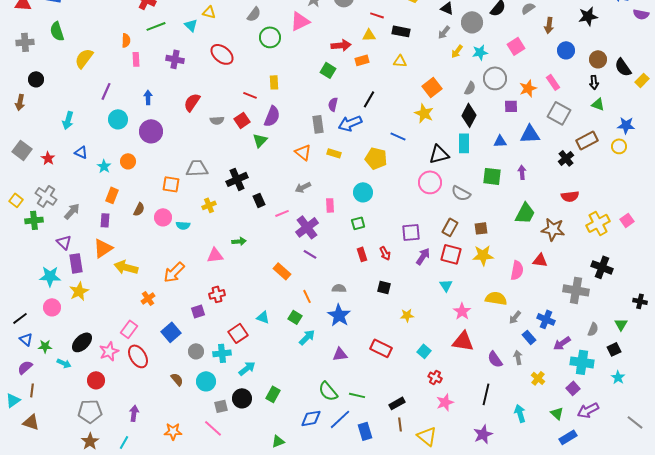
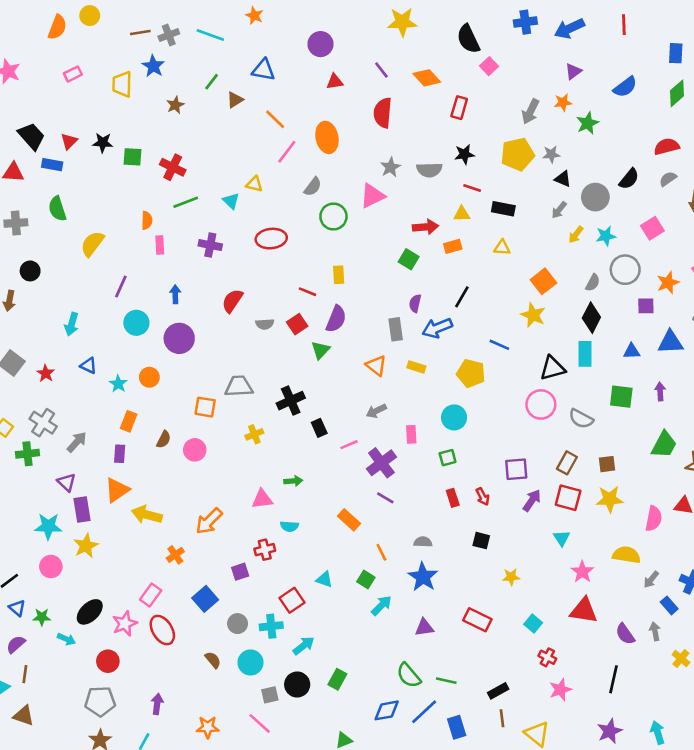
red ellipse: (222, 54) -> (271, 239), turned -45
cyan semicircle: (183, 225) -> (289, 526), moved
cyan arrow: (520, 413) -> (658, 732), moved

